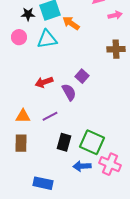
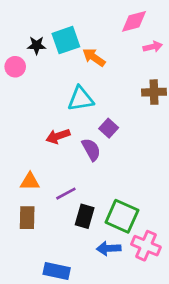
pink circle: (19, 37) -> (15, 67), moved
cyan triangle: (47, 39) -> (81, 99), moved
purple line: (50, 116) -> (66, 194), moved

